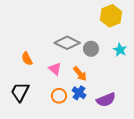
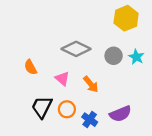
gray circle: (91, 49) -> (114, 56), moved
black trapezoid: (20, 92) -> (42, 107), moved
blue cross: (79, 93) -> (90, 120), moved

